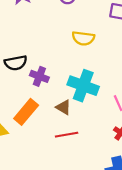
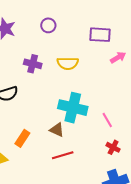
purple cross: (39, 76) -> (33, 64), moved
orange rectangle: (26, 112) -> (22, 138), size x0.7

